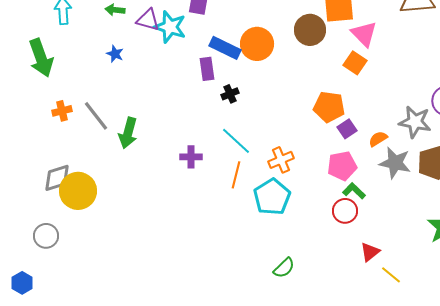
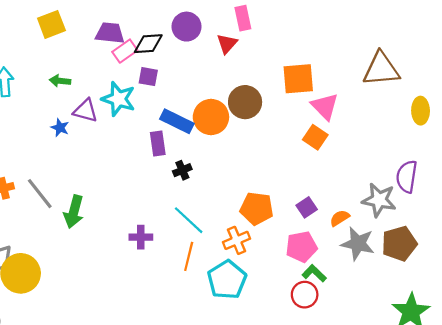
purple triangle: (148, 20) -> (85, 111), moved
brown circle: (310, 30) -> (245, 102), moved
orange pentagon: (329, 107) -> (257, 208), moved

